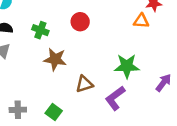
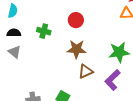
brown star: (55, 59) -> (77, 49), moved

